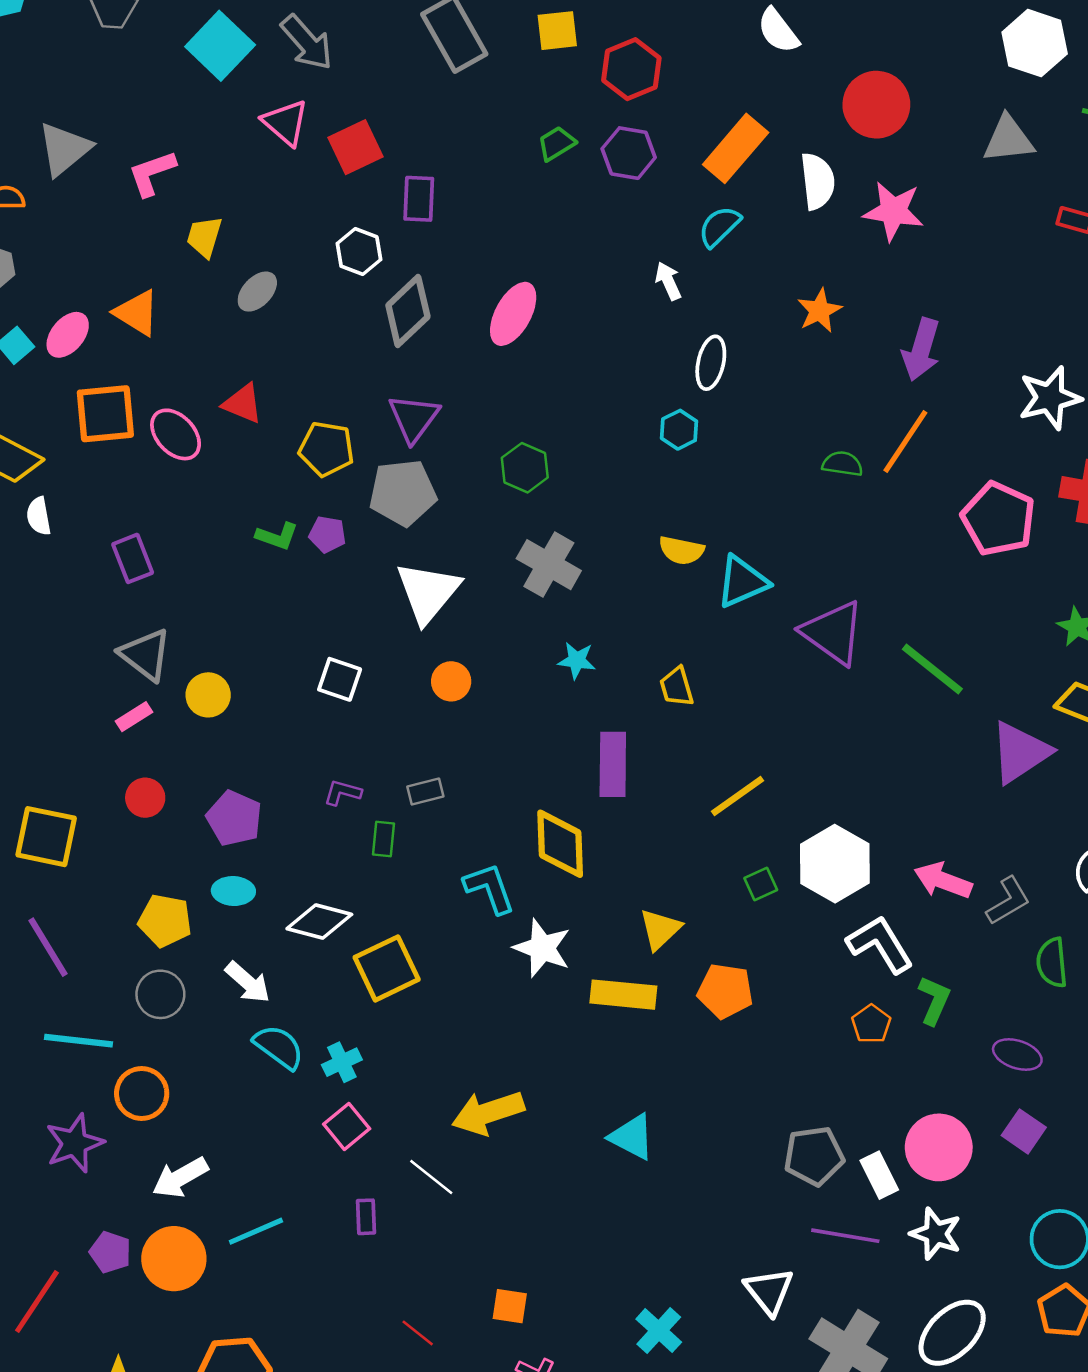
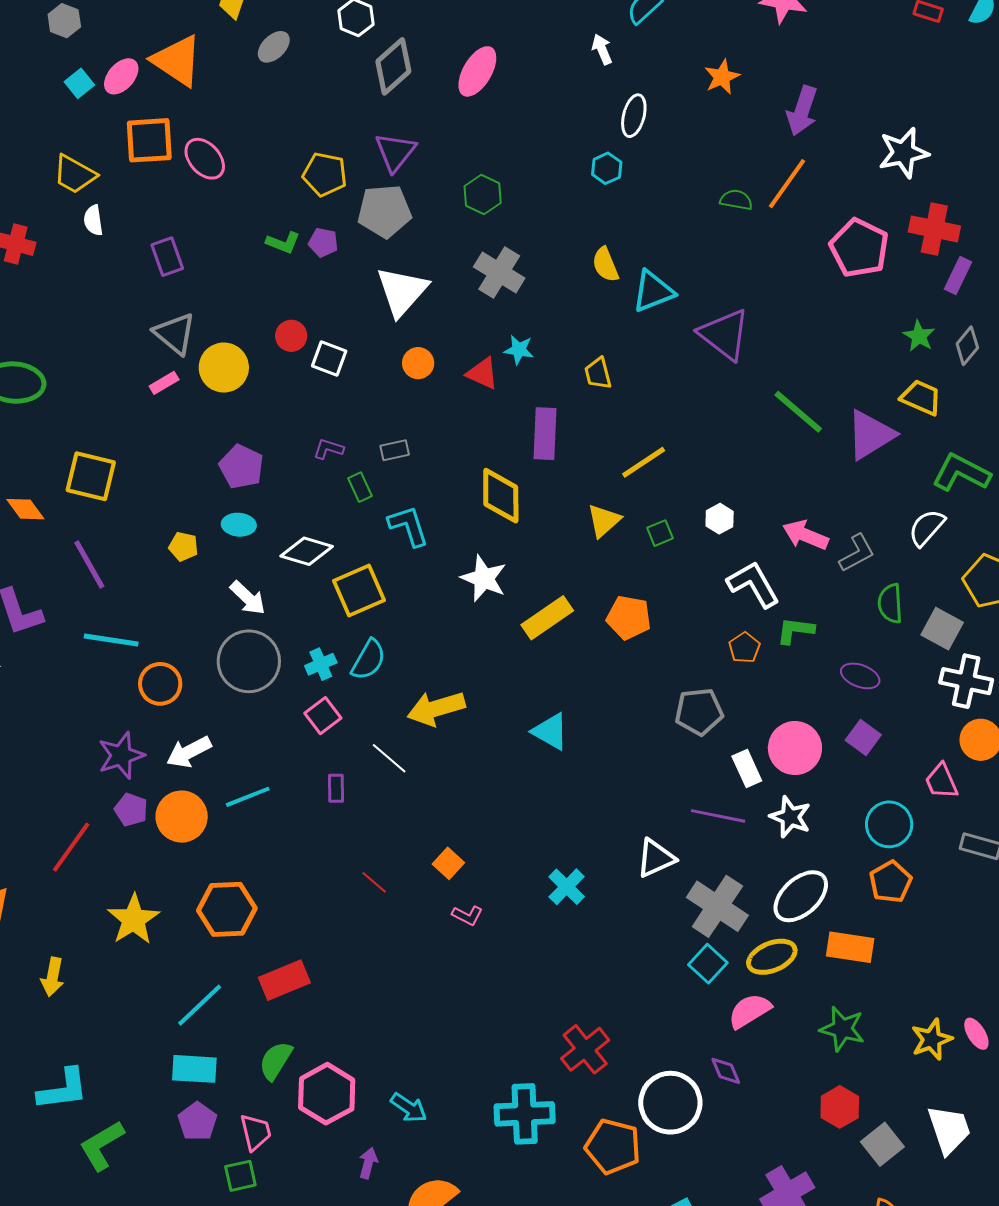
orange triangle: (137, 313) -> (177, 61), size x1.4
red triangle: (243, 404) -> (482, 373), moved
yellow semicircle: (681, 550) -> (605, 265), turned 54
green line: (932, 669) -> (798, 412), moved
yellow circle: (208, 695) -> (224, 368), size x1.4
red circle: (145, 798) -> (291, 336), moved
green rectangle: (383, 839) -> (360, 487), turned -32
white hexagon: (835, 864) -> (720, 519), size x0.5
cyan L-shape: (490, 888) -> (408, 526), moved
yellow pentagon: (165, 921) -> (183, 546), size x0.7
yellow triangle: (660, 929) -> (604, 521), moved
gray circle: (160, 994) -> (249, 661), moved, size x1.6
yellow rectangle: (623, 995) -> (547, 618), turned -42
green L-shape: (934, 1000) -> (795, 631), turned -108
cyan semicircle: (279, 1047) -> (368, 660), moved, turned 81
purple star: (75, 1143) -> (121, 755), moved
gray pentagon: (814, 1156) -> (699, 712), moved
white triangle: (769, 1291) -> (656, 858), turned 42
orange square: (510, 1306) -> (448, 863), turned 32

